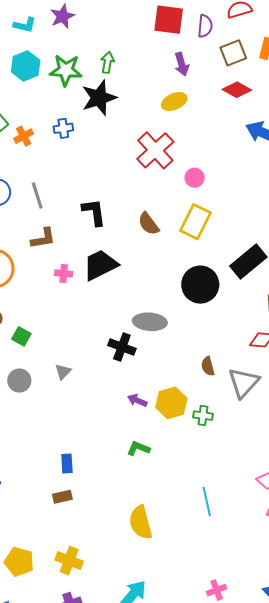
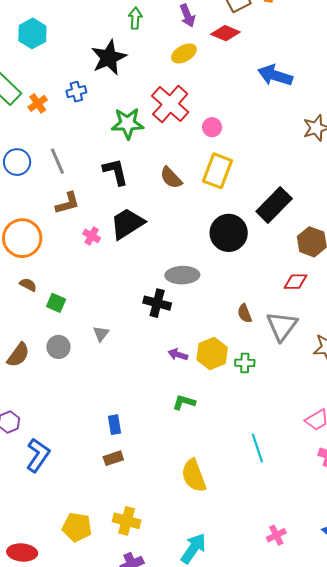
green arrow: (107, 62) -> (135, 18), moved
green star: (66, 70) -> (128, 123), moved
red diamond: (237, 90) -> (225, 33), moved
pink cross: (64, 273) -> (92, 236), turned 30

